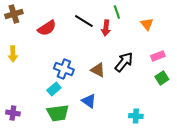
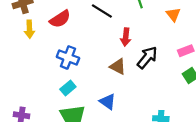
red arrow: (106, 28) -> (126, 37), moved
yellow arrow: (13, 54) -> (29, 29), moved
blue cross: (64, 69) -> (68, 57), moved

